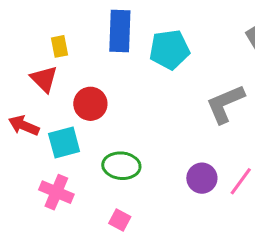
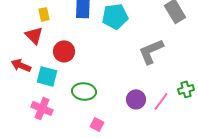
cyan square: (64, 142) -> (47, 76), turned 30
pink square: (120, 220) -> (97, 124), moved

